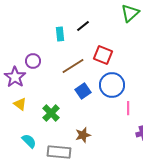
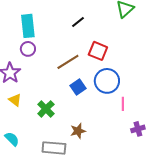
cyan rectangle: (60, 34) -> (28, 26), moved, size x1.6
purple circle: (33, 61) -> (28, 49), moved
cyan semicircle: (29, 141) -> (12, 139), moved

